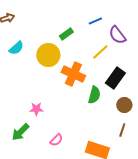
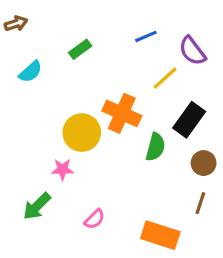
blue line: (95, 21) -> (146, 36), moved
green rectangle: (66, 34) -> (80, 49), moved
yellow circle: (48, 55) -> (82, 133), moved

